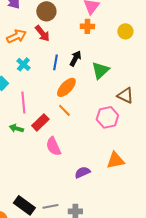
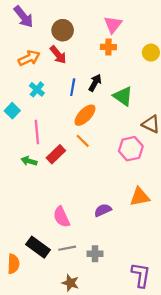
green triangle: (100, 70) -> (123, 96), turned -42
pink semicircle: (53, 146) -> (61, 217), moved

